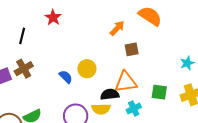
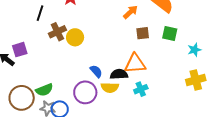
brown cross: (24, 69) -> (57, 32), moved
yellow circle: (87, 69) -> (75, 37), moved
blue semicircle: (66, 77) -> (96, 71), moved
green square: (159, 92) -> (170, 34), moved

